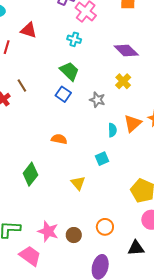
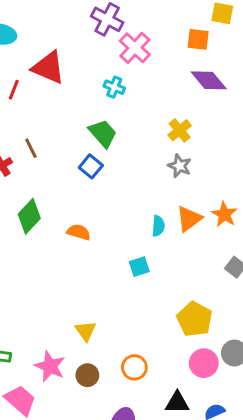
red triangle: (29, 30) -> (48, 68), size x1.4
purple diamond: (126, 51) -> (209, 80), moved
yellow cross: (123, 81) -> (180, 130), moved
gray star: (97, 100) -> (180, 166), moved
green diamond: (30, 174) -> (29, 216), moved
yellow triangle: (78, 183) -> (86, 331), moved

